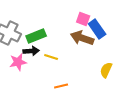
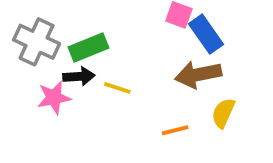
brown arrow: (82, 38) -> (198, 74), moved, turned -30
orange line: (61, 86) -> (175, 130), moved

